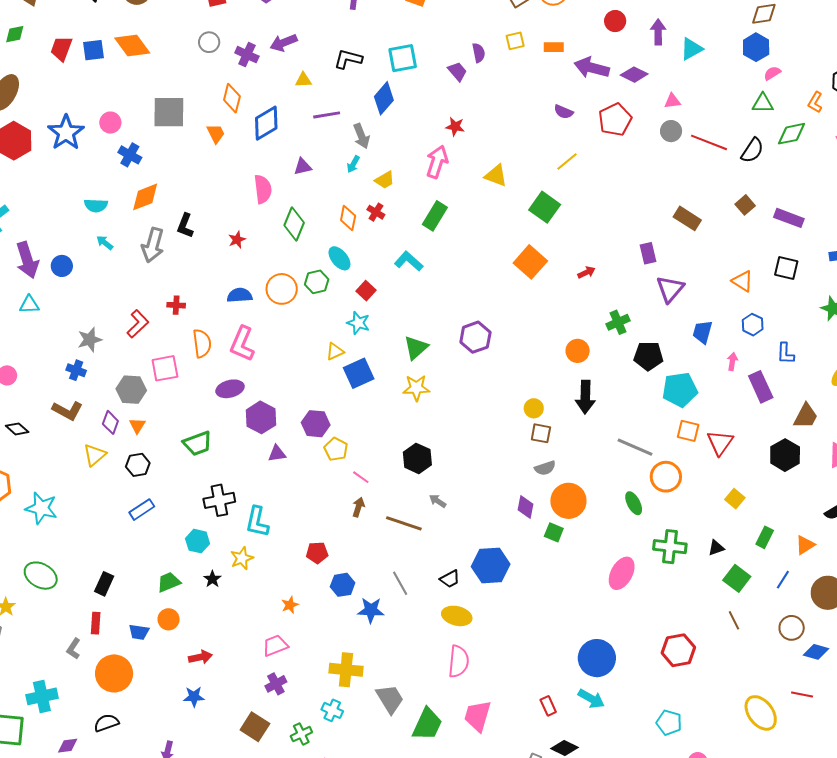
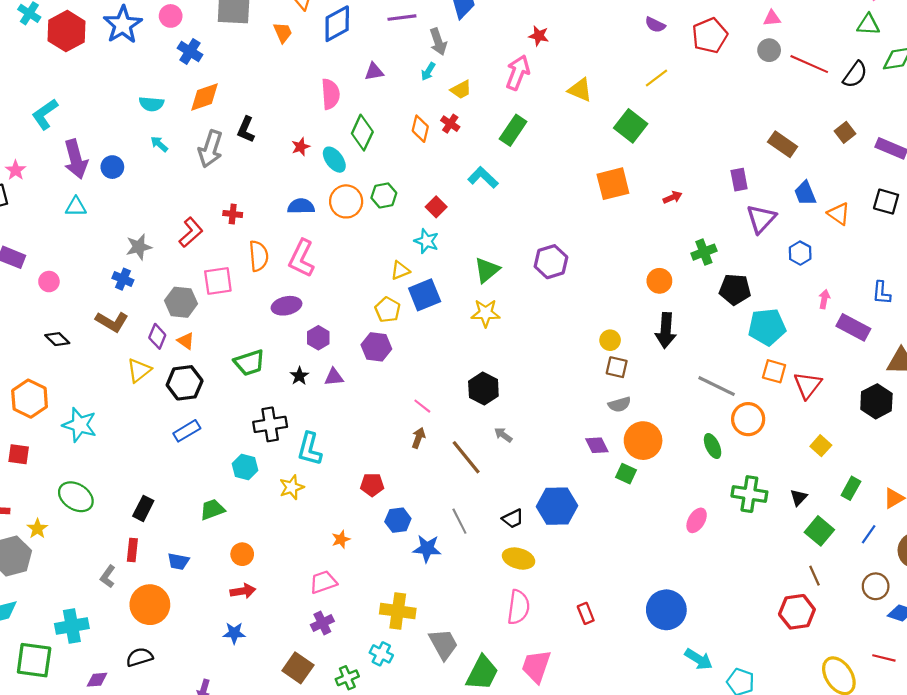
cyan ellipse: (339, 258) -> (334, 160), moved
orange square: (530, 262) -> (613, 184), turned 32
blue hexagon: (753, 325) -> (800, 253), moved
blue trapezoid: (702, 332) -> (805, 193), moved, turned -40
purple rectangle: (761, 387) -> (853, 327), turned -40
purple hexagon: (261, 417) -> (318, 338), size x0.7
orange triangle: (137, 426) -> (186, 341), turned -30
yellow pentagon: (336, 449) -> (388, 310), moved
black hexagon: (138, 465) -> (185, 383), size x1.4
purple diamond: (526, 507) -> (597, 445), turned -40
brown line: (404, 523) -> (466, 457), turned 30
black triangle: (716, 548) -> (799, 497), turned -30
pink ellipse: (622, 573) -> (697, 520), size x0.7
black star: (212, 579) -> (299, 376), moved
orange circle: (169, 619) -> (242, 554), moved
red hexagon: (678, 650) -> (797, 612), moved
cyan arrow: (591, 699) -> (699, 659), moved
red rectangle: (548, 706) -> (586, 613), moved

